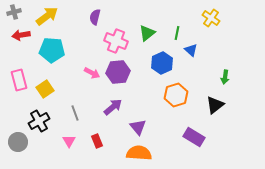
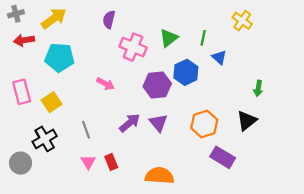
purple hexagon: (118, 72) -> (157, 85), moved
orange hexagon: (176, 95) -> (204, 124), moved
purple triangle: (138, 127) -> (158, 123), moved
pink triangle: (69, 141) -> (88, 162), moved

